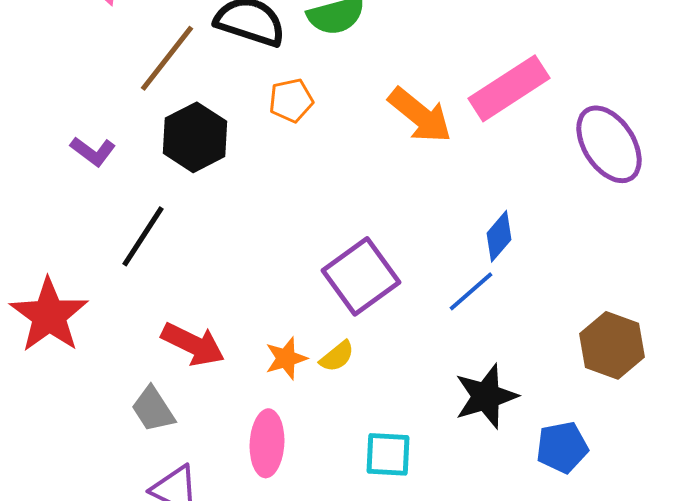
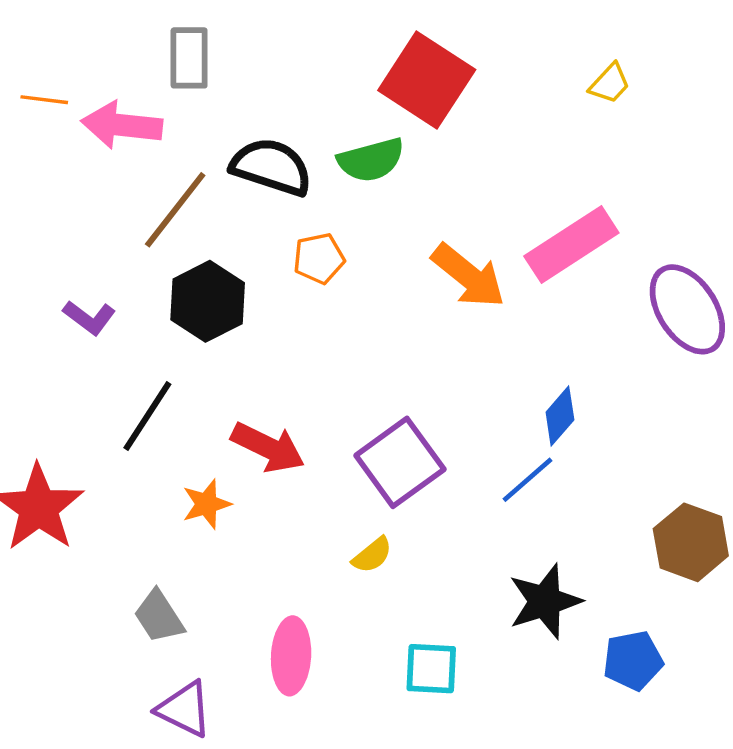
red arrow: (193, 344) -> (268, 447), moved
orange star: (286, 358) -> (206, 504), moved

